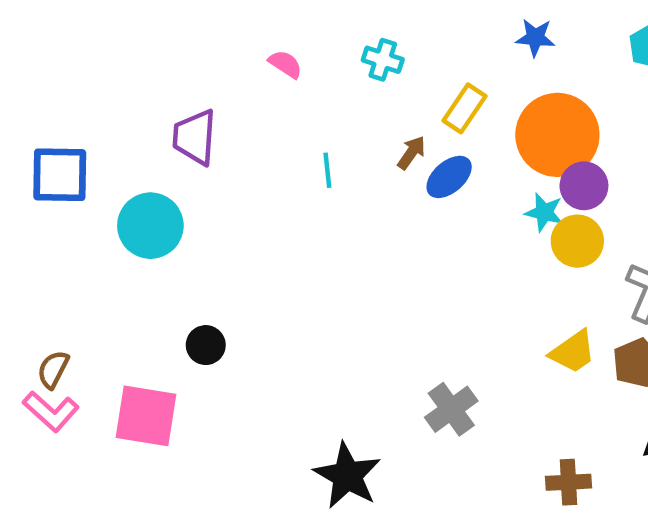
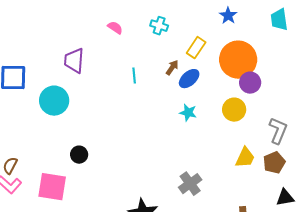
blue star: (535, 38) -> (228, 16), turned 30
cyan star: (544, 212) -> (188, 113), moved
yellow circle: (577, 241) -> (234, 110), moved
yellow trapezoid: (573, 352) -> (245, 158), turned -30

